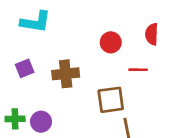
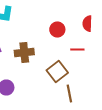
brown square: (111, 100) -> (57, 72), turned -30

